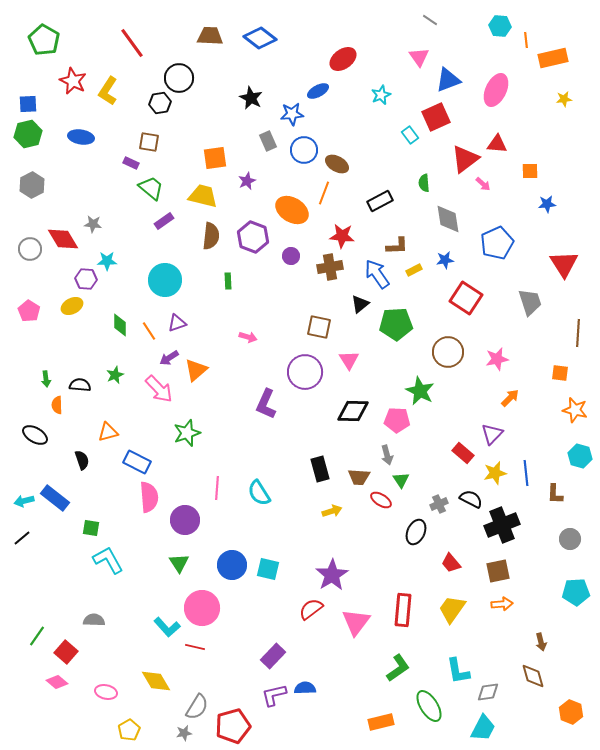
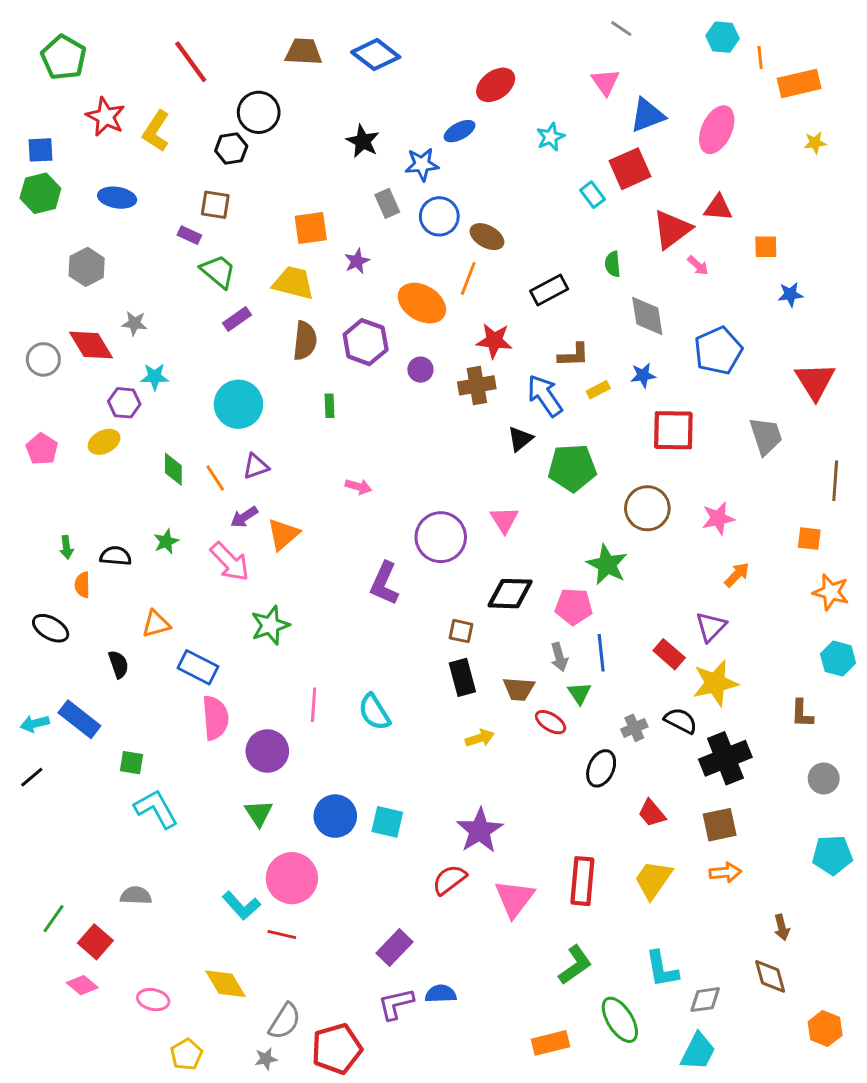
gray hexagon: (32, 185) -> (87, 267), moved
red square: (466, 298) -> (673, 430), turned -32
brown square: (319, 327) -> (461, 631), moved, size x0.7
yellow star: (495, 473) -> (715, 683), size x1.4
blue line: (526, 473) -> (601, 653), moved

